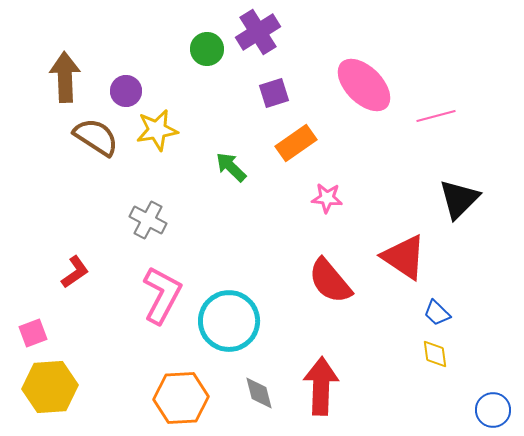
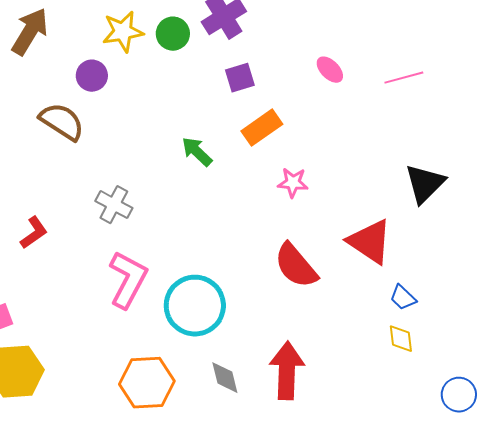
brown arrow: (65, 77) -> (30, 32), moved, turned 33
pink ellipse: (364, 85) -> (330, 70), size x0.5
pink line: (436, 116) -> (404, 78), moved
yellow star: (157, 130) -> (123, 32), moved
red L-shape: (75, 272) -> (34, 233), moved

